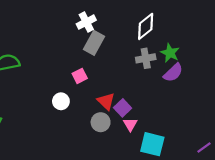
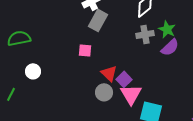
pink square: (80, 76) -> (85, 50), turned 32
white circle: (61, 101) -> (33, 71), moved
pink triangle: (130, 124) -> (131, 94), size x1.6

